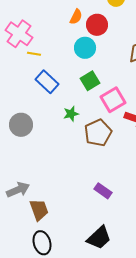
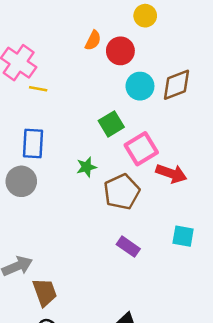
cyan circle: (85, 48) -> (140, 86), moved
blue rectangle: (47, 82) -> (33, 144), moved, turned 50
purple rectangle: (103, 191) -> (128, 247), moved

